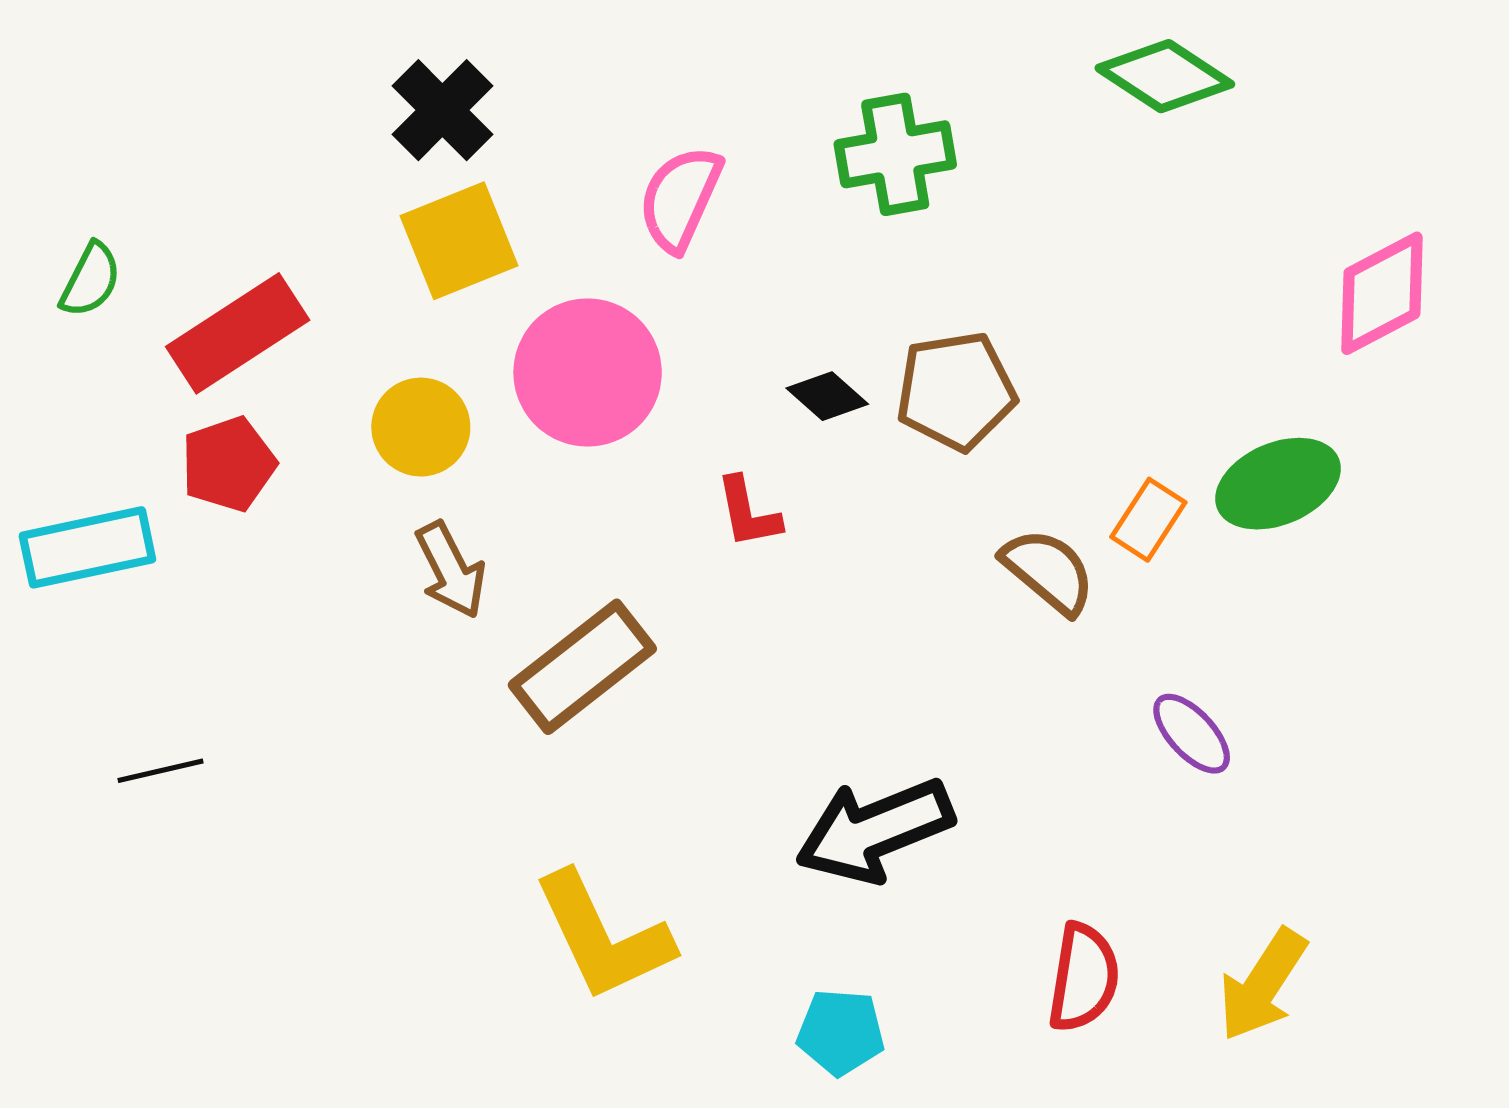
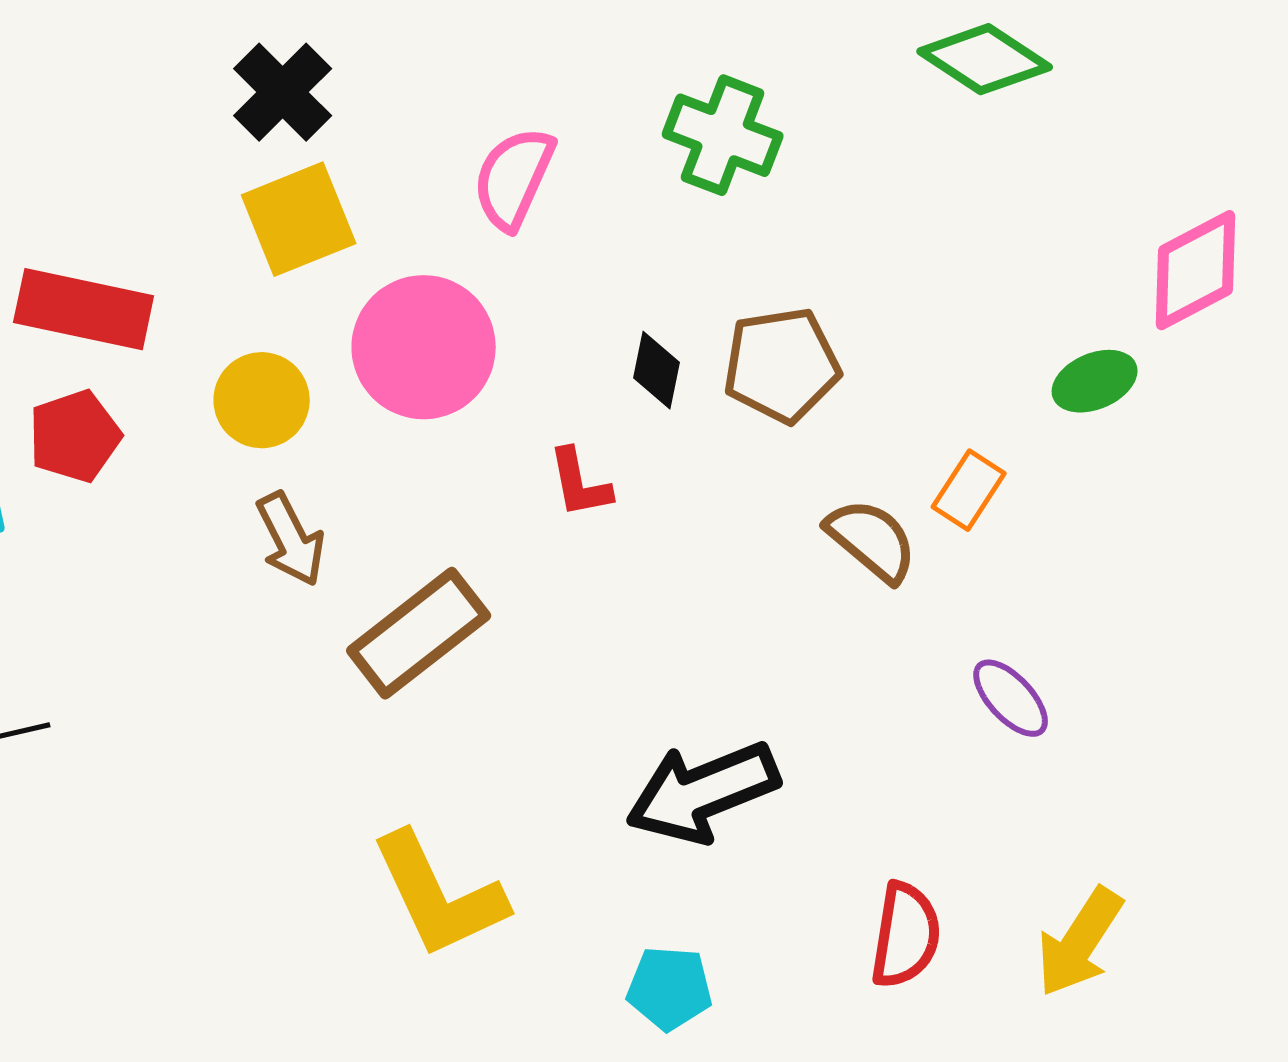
green cross: (895, 154) -> (723, 135), turned 31
red rectangle: (238, 333) -> (84, 309), turned 45
black diamond: (827, 396) -> (657, 370), turned 60
green ellipse: (1278, 484) -> (1095, 381), moved, size x0.7

